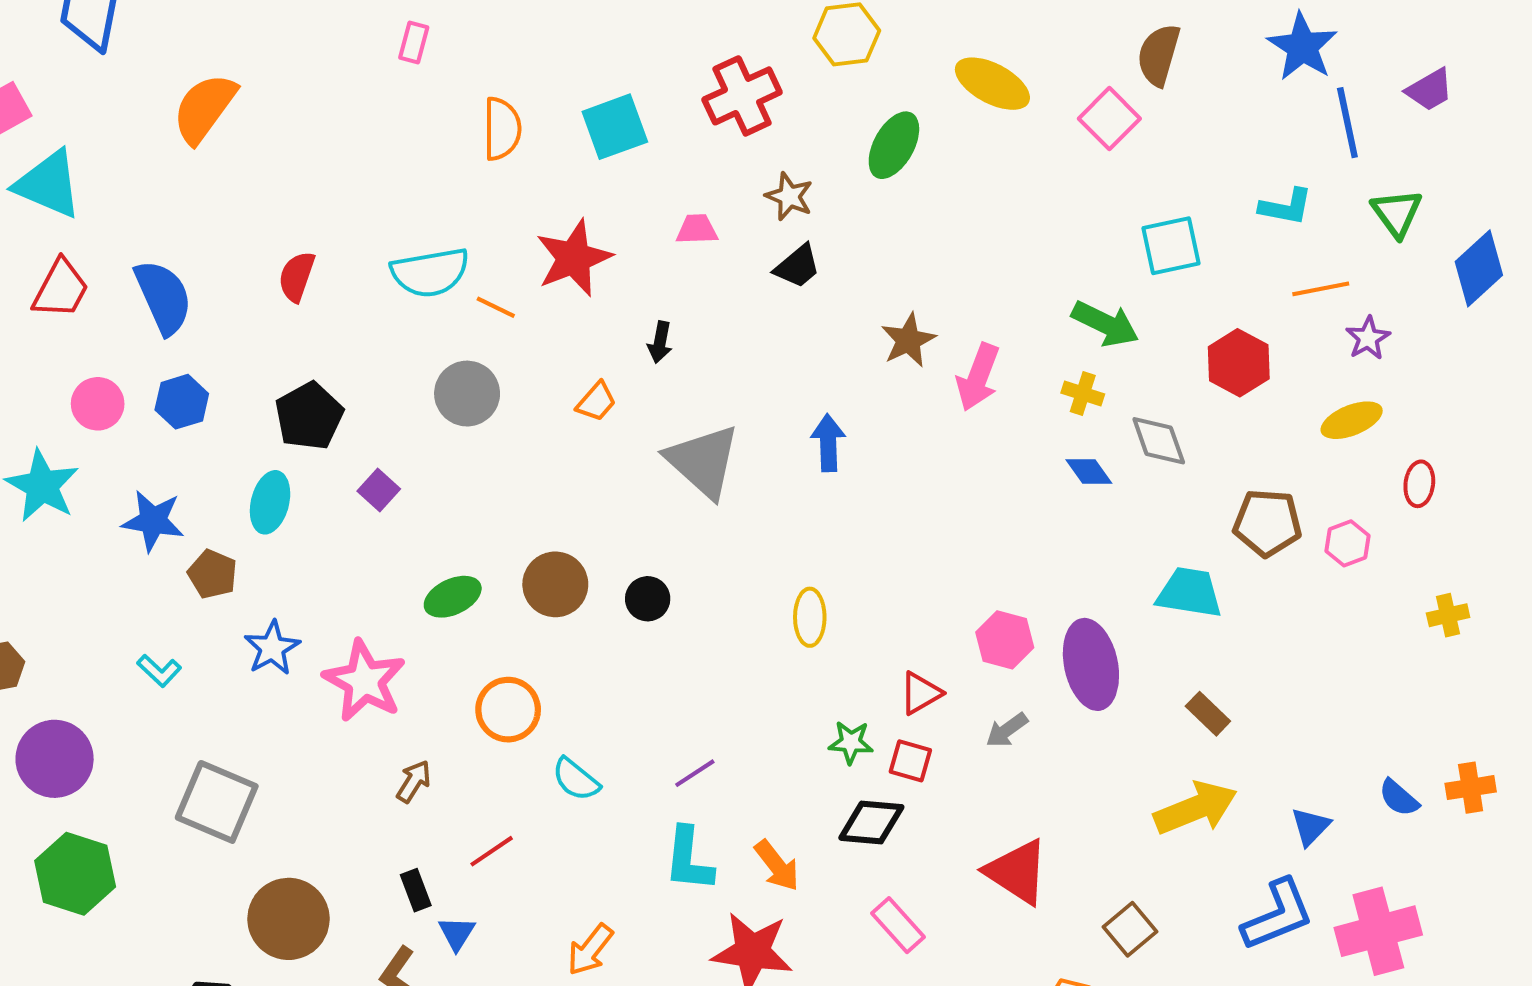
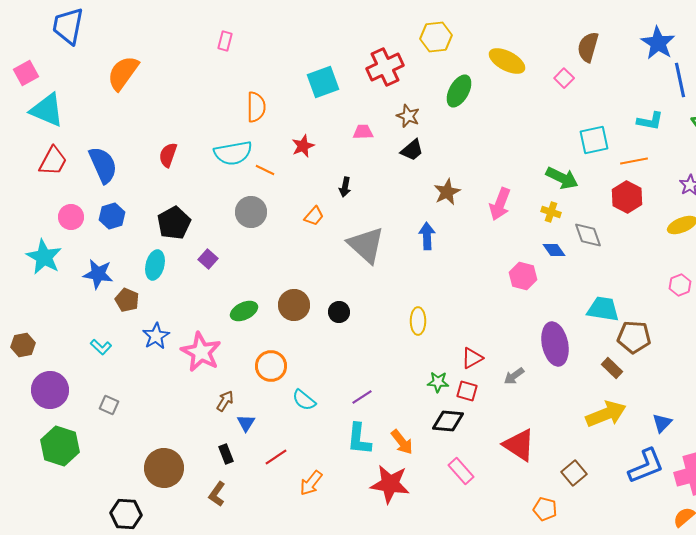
pink square: (1109, 119) -> (564, 78), size x0.7
orange semicircle: (502, 129) -> (256, 107), moved
red star: (574, 258) -> (303, 146), size x0.6
orange line: (1321, 289) -> (634, 161), moved
brown star: (908, 340) -> (447, 192), moved
brown pentagon: (1267, 523) -> (634, 337), moved
pink hexagon: (1005, 640) -> (523, 276), moved
gray square: (217, 802) -> (109, 405), moved, size x0.5
red line: (492, 851) -> (276, 457), moved
blue triangle: (457, 933) -> (246, 423), moved

